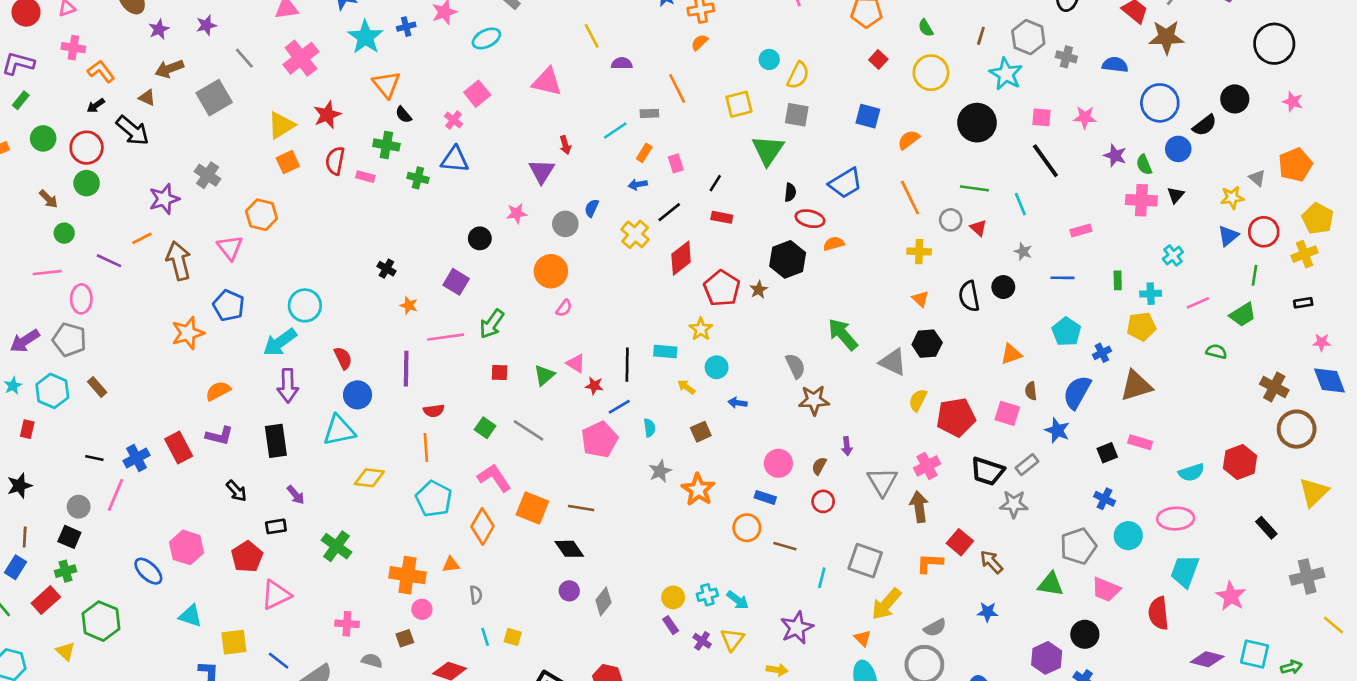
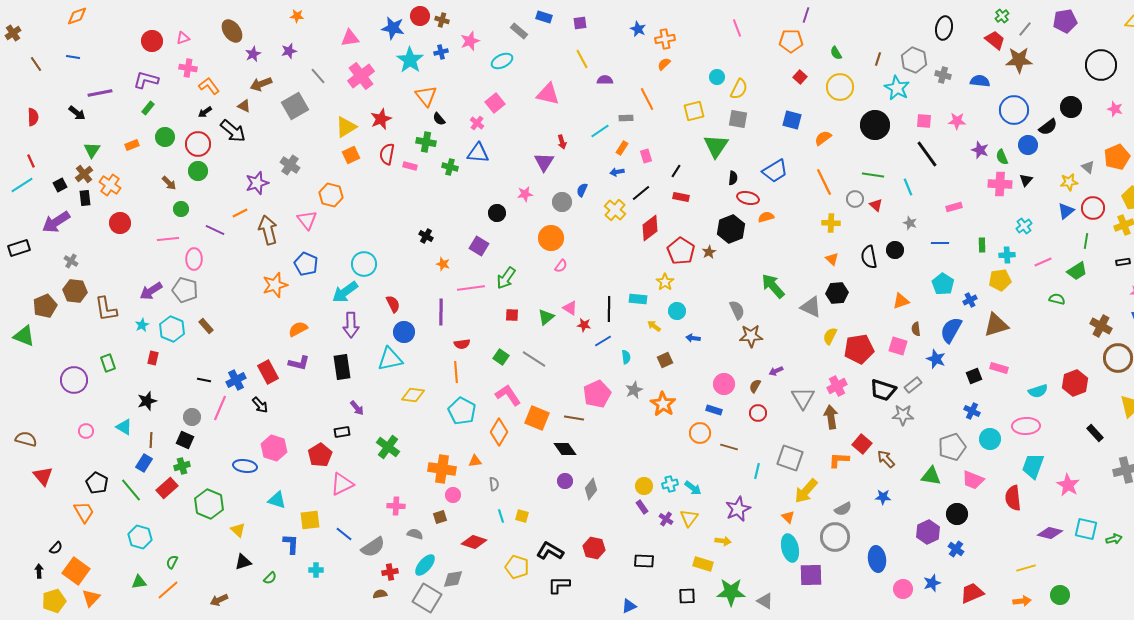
pink pentagon: (600, 440) -> (597, 394), moved
purple arrow: (847, 446) -> (776, 371), turned 72
black arrow: (236, 491) -> (260, 405), moved
blue ellipse: (148, 571) -> (245, 466), turned -35
yellow triangle: (65, 651) -> (238, 530), moved

